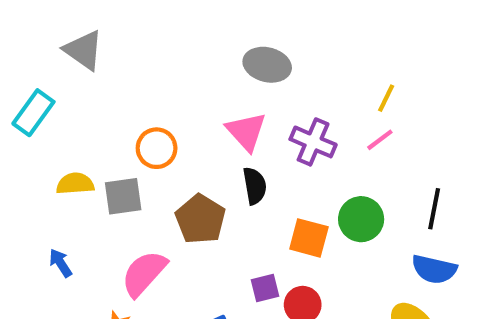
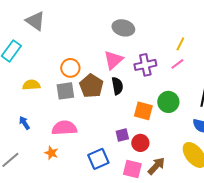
pink triangle: (246, 131) -> (113, 60), turned 30
purple cross: (313, 142) -> (145, 65), turned -35
gray square: (123, 196) -> (65, 91), moved
brown pentagon: (200, 219) -> (91, 86), moved
pink semicircle: (144, 273) -> (64, 128), turned 45

